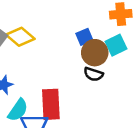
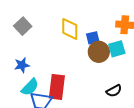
yellow diamond: (20, 37) -> (70, 29), moved, turned 40
black semicircle: (93, 74) -> (114, 91), moved, turned -56

